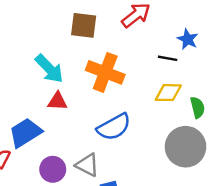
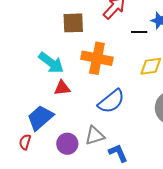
black line: (168, 58) -> (139, 32), moved
gray triangle: (87, 165) -> (95, 136), turned -35

